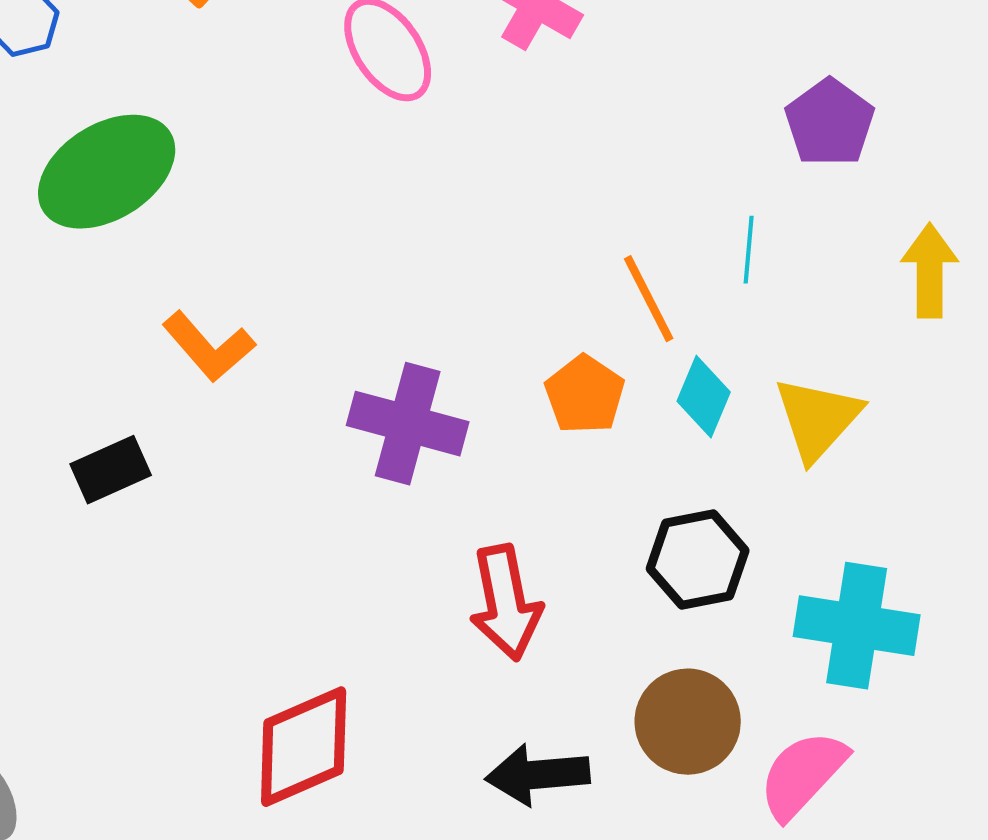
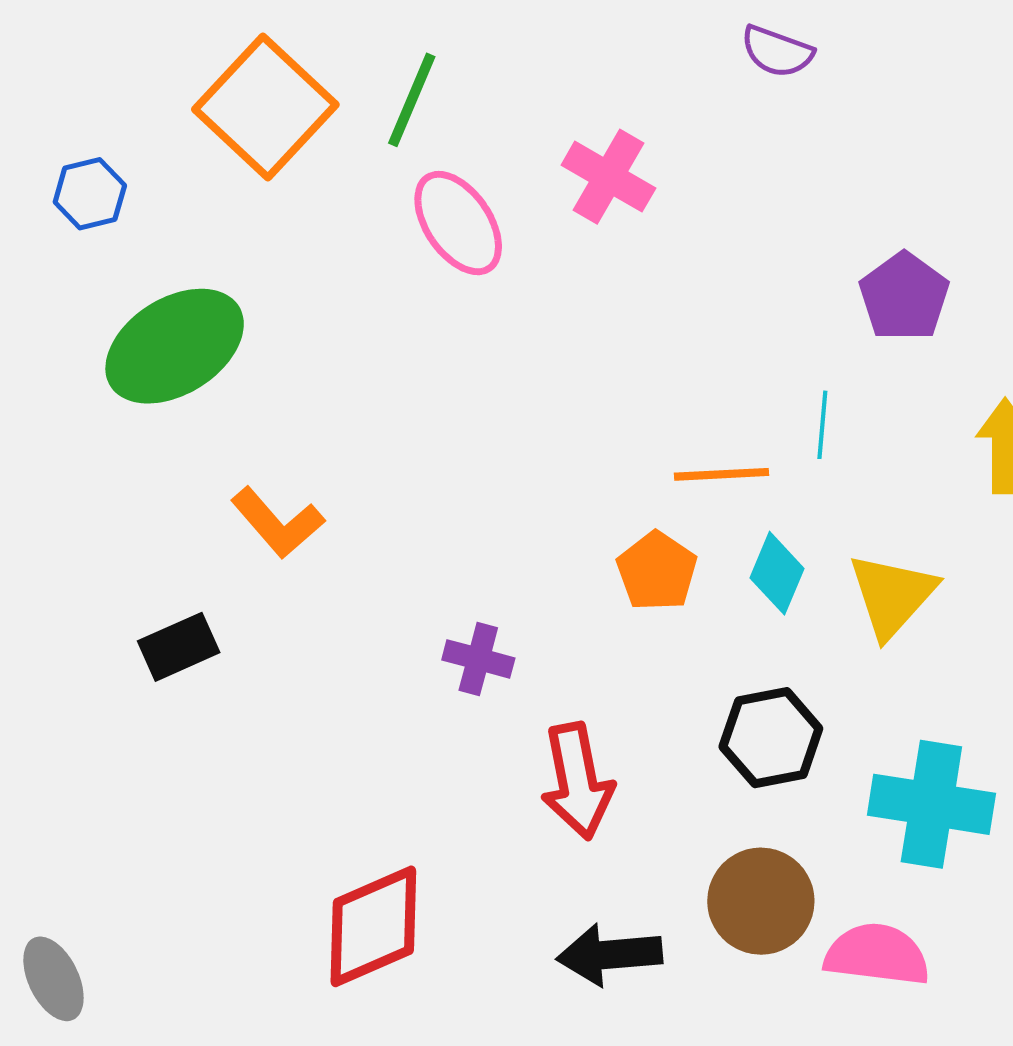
orange line: (649, 299) -> (722, 474), turned -66
purple cross: (408, 424) -> (478, 659), moved, size x0.6
pink semicircle: (803, 775) -> (877, 955), turned 54

